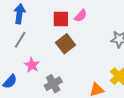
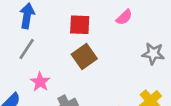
pink semicircle: (81, 16) -> (124, 17), moved

